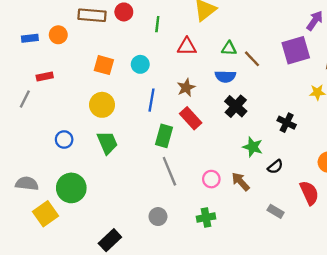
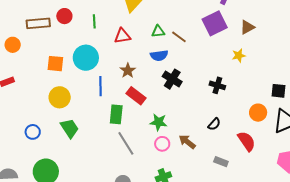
cyan circle: (140, 64) -> (86, 58), size x1.6
green star: (253, 147) -> (158, 122), moved

